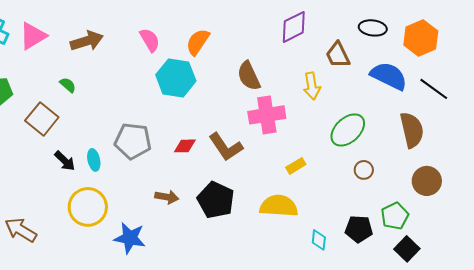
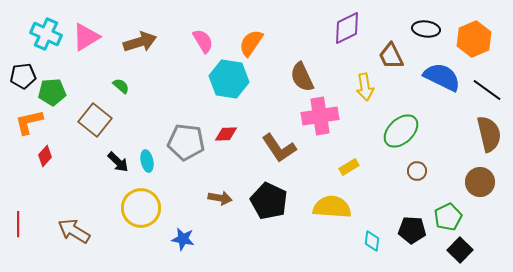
brown semicircle: (412, 130) -> (489, 134), moved
red diamond: (185, 146) -> (226, 134), moved
blue star: (130, 238) -> (183, 239), size x0.7

